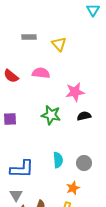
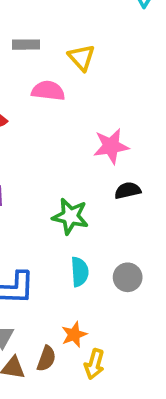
pink semicircle: (41, 73) -> (48, 91), moved
green star: (51, 115) -> (70, 216), moved
orange star: (73, 188) -> (74, 335), moved

